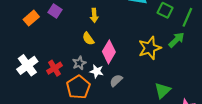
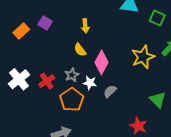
green triangle: (163, 90) -> (158, 100), turned -30

